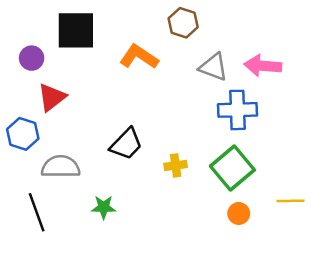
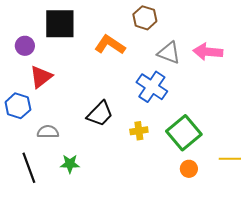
blue cross: (237, 110) -> (152, 87), moved, turned 36
gray semicircle: (61, 167) -> (48, 132), size x0.7
green star: (104, 207) -> (70, 164), moved

